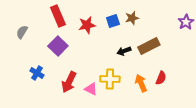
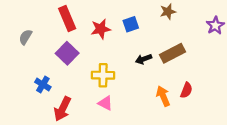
brown star: (132, 18) -> (168, 12), moved
yellow cross: (110, 79) -> (103, 75), moved
red arrow: (69, 82) -> (63, 109), moved

